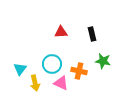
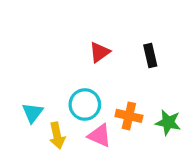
red triangle: (61, 32) -> (100, 52), turned -32
green star: (103, 61) -> (168, 122), moved

